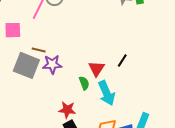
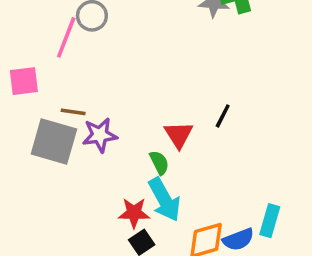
cyan arrow: (107, 93) -> (164, 200), moved

